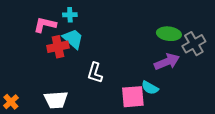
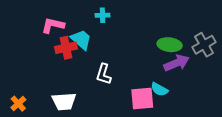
cyan cross: (70, 15) -> (103, 15), moved
green ellipse: (169, 34) -> (170, 45), moved

